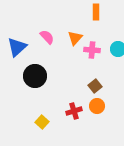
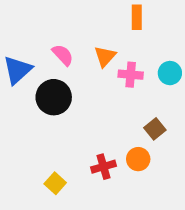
black circle: (35, 76) -> (54, 97), moved
brown square: (95, 86) -> (155, 129), moved

